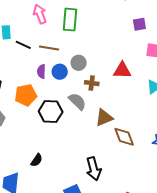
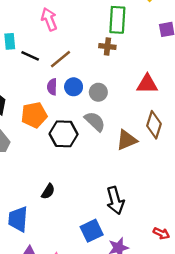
green rectangle: (70, 20) -> (117, 20), moved
brown line: (49, 48) -> (61, 59), turned -48
gray circle: (79, 63) -> (98, 92), moved
brown cross: (92, 83) -> (107, 47), moved
brown diamond: (124, 137) -> (154, 125), moved, turned 40

